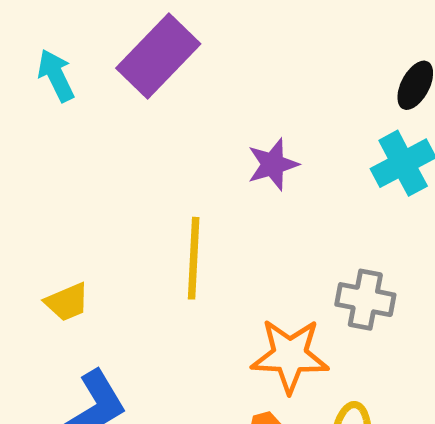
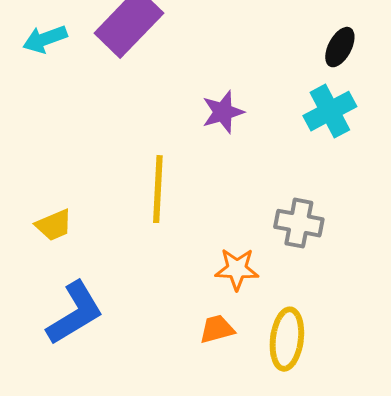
cyan arrow: (56, 76) -> (45, 39), turned -84
orange star: (290, 356) -> (237, 269), size x0.7

